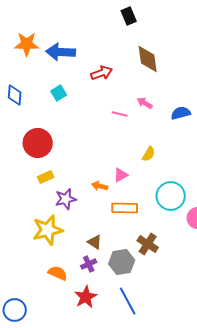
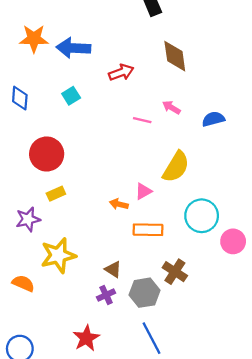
yellow semicircle: (149, 154) -> (176, 167), size x1.8
purple star: (66, 199) -> (28, 219), moved
orange semicircle: (58, 273) -> (23, 283), moved
red star: (86, 297) -> (86, 338), moved

